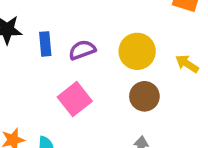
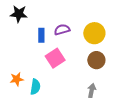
blue rectangle: (45, 44) -> (41, 35), moved

